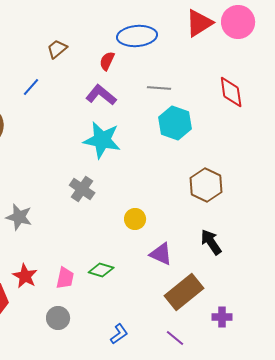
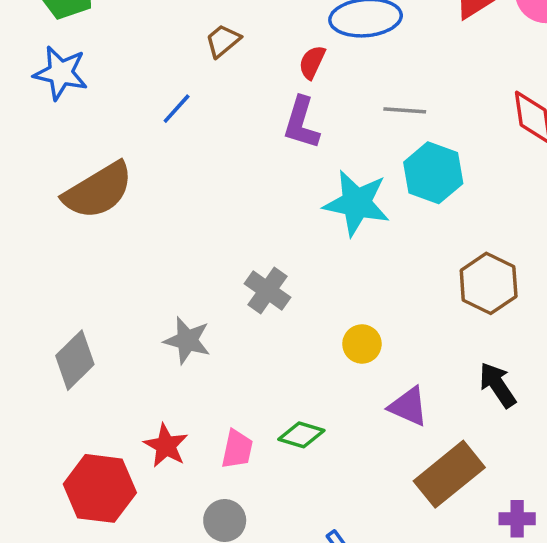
purple L-shape: (101, 95) -> (301, 123), turned -112
cyan star: (102, 140) -> (357, 203), moved
gray star: (19, 217) -> (187, 340), moved

